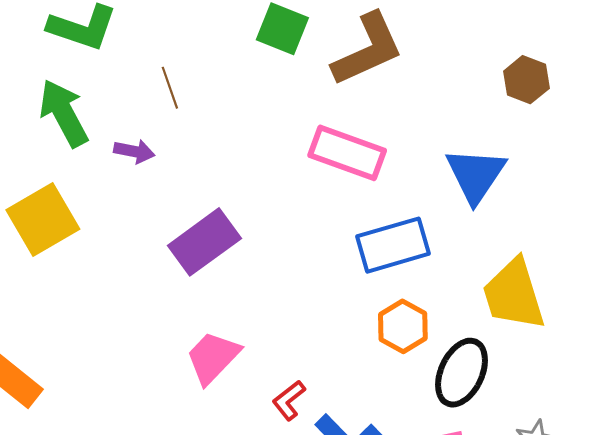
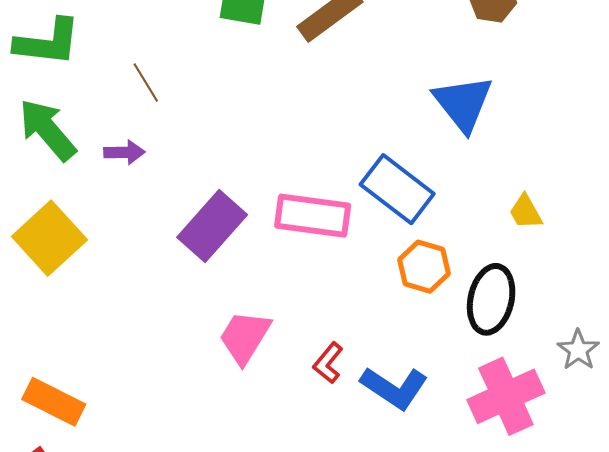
pink rectangle: (347, 153) -> (313, 216), moved
blue rectangle: (393, 245) -> (397, 189), turned 66
yellow trapezoid: (514, 294) -> (526, 212), size x0.5

